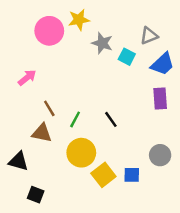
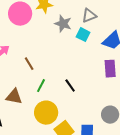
gray triangle: (149, 36) -> (89, 16), moved
brown line: (49, 108) -> (29, 64), moved

